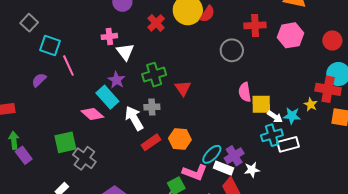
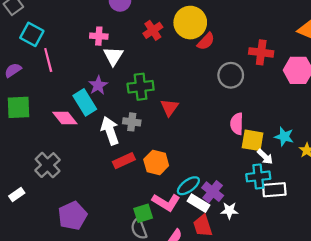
red semicircle: (207, 14) -> (206, 41), moved
cyan star: (292, 116) -> (284, 137), moved
green square: (65, 142) -> (19, 107), moved
purple cross: (234, 156) -> (213, 192), turned -30

